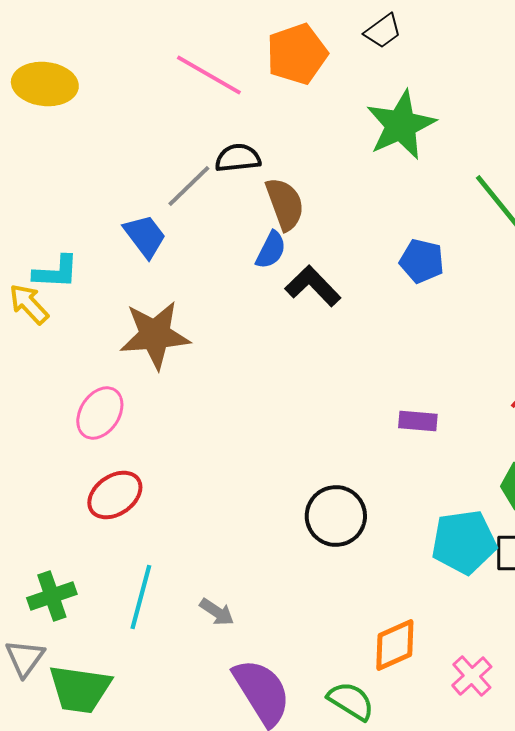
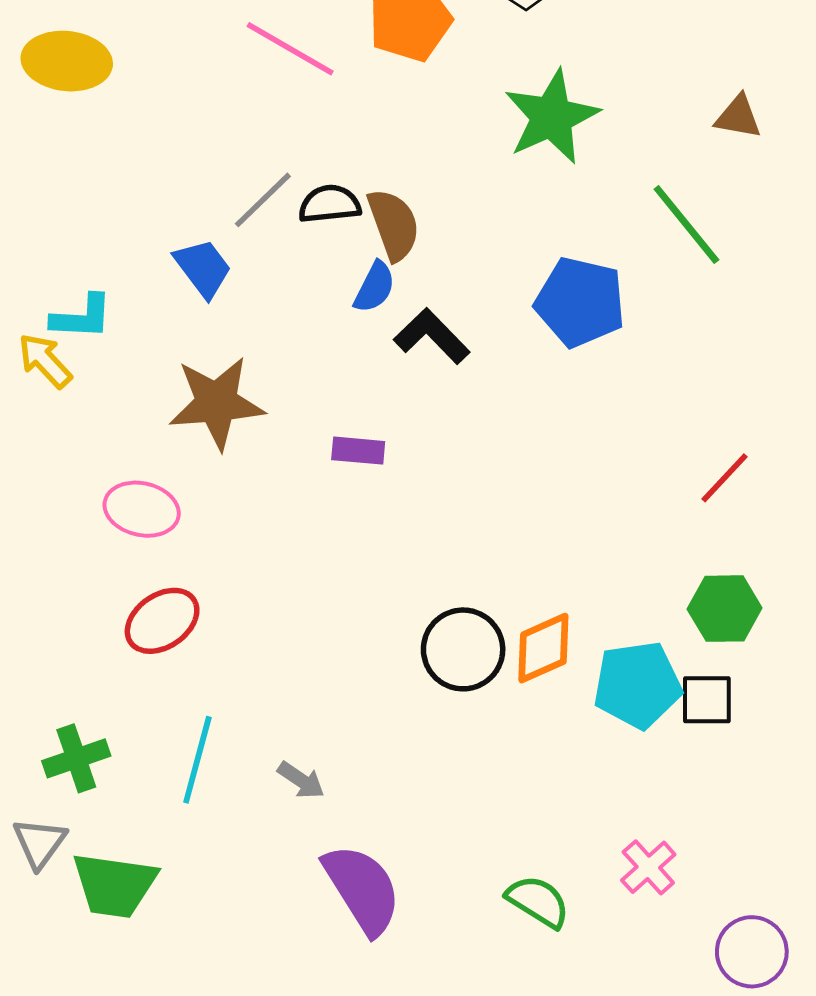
black semicircle: (238, 158) -> (330, 204), moved
blue pentagon: (422, 261) -> (580, 302), size x1.5
pink ellipse: (100, 413) -> (142, 509), turned 70
purple rectangle: (418, 421) -> (358, 451), moved
orange diamond: (395, 645) -> (543, 648), moved
green semicircle: (351, 701) -> (538, 901), moved

